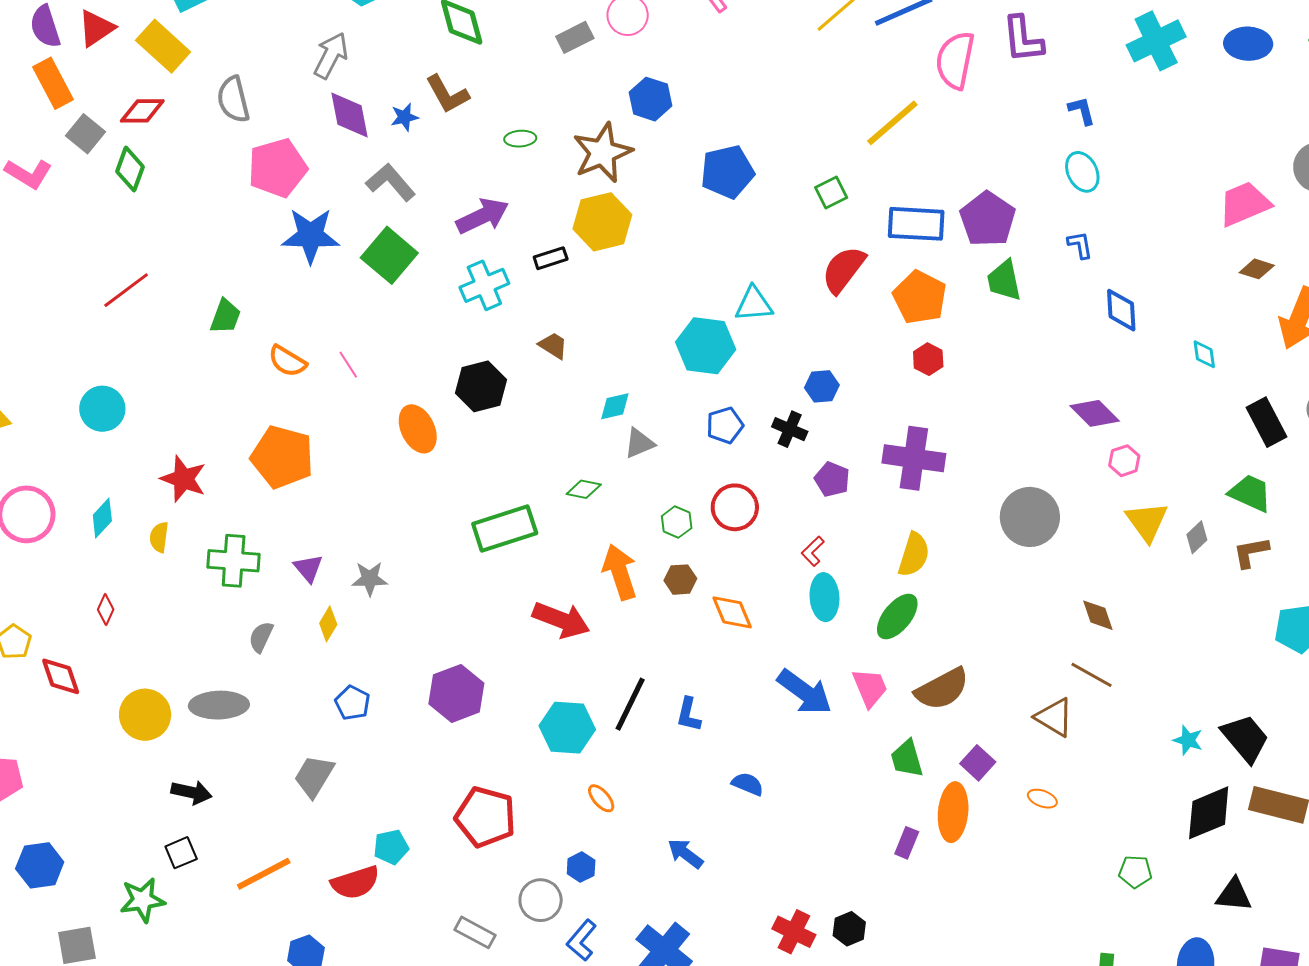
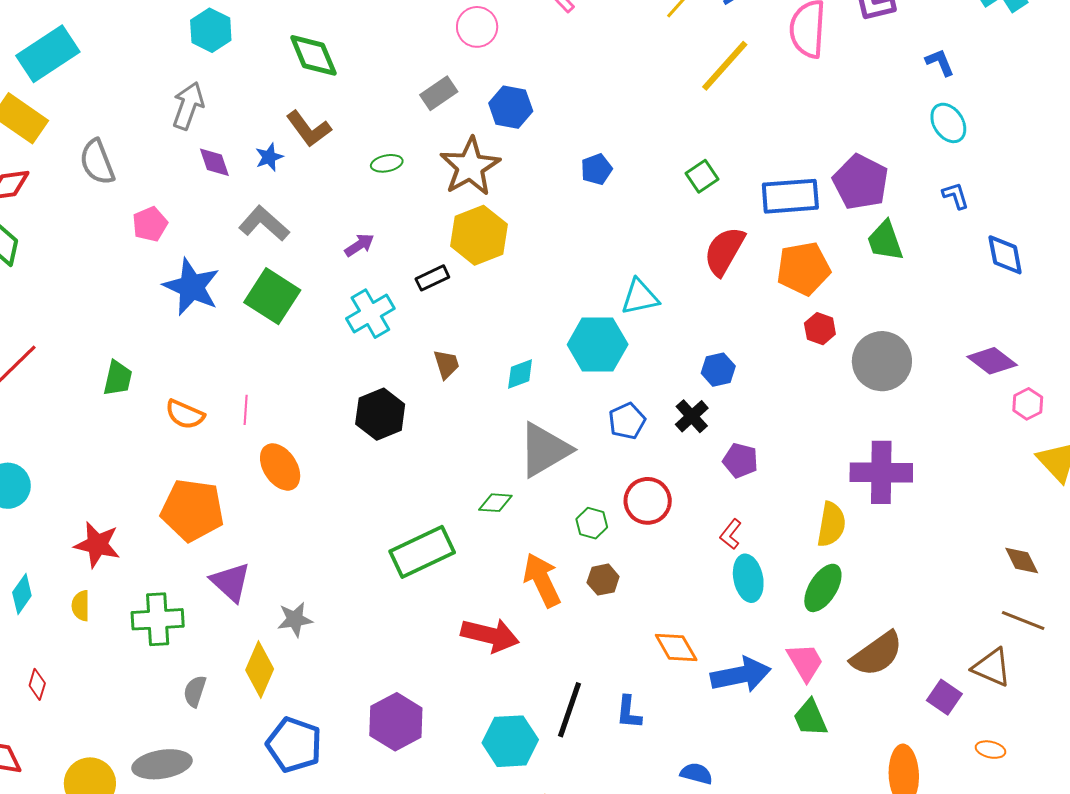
gray rectangle: (575, 37) -> (439, 93), moved
purple diamond: (350, 115) -> (214, 162), size x0.7
yellow line: (892, 123) -> (725, 66), moved
pink pentagon: (277, 168) -> (150, 224), size x0.6
blue pentagon: (727, 172) -> (596, 169), size x0.6
purple arrow: (482, 216) -> (359, 245), size x0.6
blue star: (311, 236) -> (192, 287), turned 30
orange pentagon: (920, 297) -> (803, 269), turned -30
brown trapezoid: (553, 346) -> (446, 364), turned 48
pink line: (348, 365) -> (246, 410), turned 44
cyan diamond: (615, 406) -> (520, 374), moved
orange ellipse: (418, 429) -> (280, 467), moved
black cross: (790, 429) -> (692, 416), turned 32
gray triangle: (639, 443) -> (544, 450), size x1.8
purple cross: (914, 458) -> (881, 472), moved
gray circle: (1030, 517) -> (882, 361), moved
purple triangle: (308, 568) -> (231, 582), moved, size x1.4
orange diamond: (732, 612) -> (676, 647), moved
yellow diamond: (328, 624) -> (260, 670), size x1.6
blue arrow: (804, 692) -> (741, 675), turned -40
blue pentagon: (352, 703) -> (294, 745), size x1.6
green trapezoid: (907, 759) -> (810, 718), moved
purple square: (978, 763) -> (944, 697), moved

